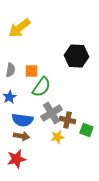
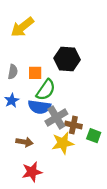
black hexagon: (76, 56) -> (67, 59), moved
blue semicircle: (22, 120) -> (39, 107), moved
yellow star: (57, 137) -> (63, 143), size x1.5
red star: (16, 159) -> (32, 172), moved

